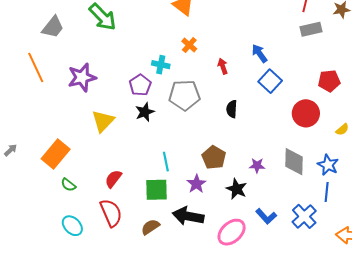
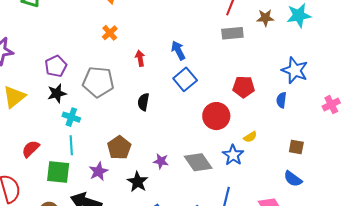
cyan cross: (161, 65) -> (71, 117), moved
gray diamond: (294, 162) -> (198, 162), turned -44
blue star: (328, 165) -> (233, 155), moved
red semicircle: (113, 179) -> (31, 149), moved

